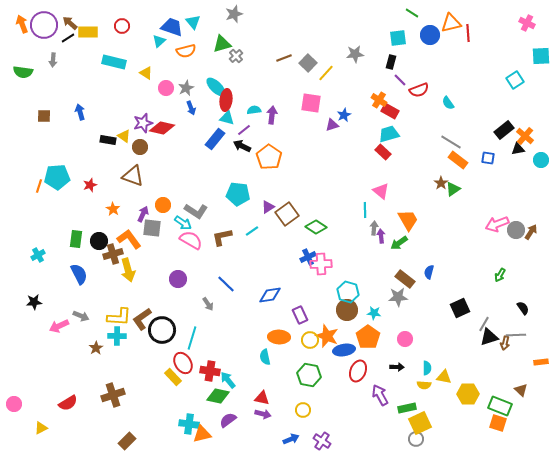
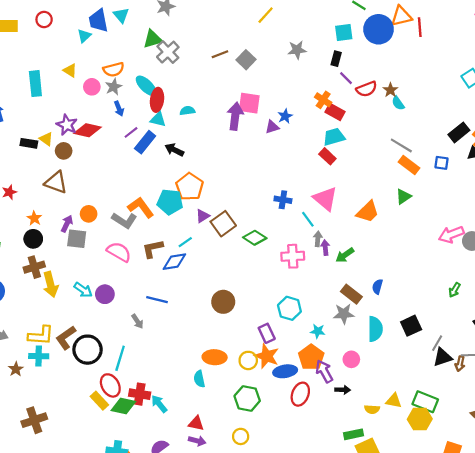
blue trapezoid: (172, 27) -> (98, 21), turned -120
blue circle: (430, 35) -> (379, 29), size x1.4
orange semicircle: (186, 51) -> (114, 69), moved
gray cross: (236, 56) -> (168, 52), size x1.5
cyan rectangle: (114, 62) -> (35, 84), moved, turned 70
yellow line: (326, 73) -> (266, 15), moved
purple arrow: (272, 115) -> (235, 116), moved, size x1.4
purple star: (143, 123) -> (67, 125), turned -30
purple line: (244, 130) -> (131, 132), moved
orange pentagon: (269, 157) -> (190, 187), moved
brown star: (441, 183) -> (390, 90), moved
pink triangle: (381, 191) -> (325, 199), size x1.4
cyan line: (365, 210) -> (308, 219), turned -35
orange trapezoid: (408, 220) -> (368, 212), moved, turned 75
cyan arrow: (183, 223) -> (83, 290), moved
orange L-shape: (129, 239) -> (141, 207), moved
black circle: (99, 241) -> (33, 239), moved
blue cross: (308, 257) -> (283, 200), moved, turned 35
pink cross: (321, 264) -> (293, 256), moved
blue line: (226, 284) -> (157, 300), turned -30
blue diamond: (270, 295) -> (174, 262), moved
brown circle: (347, 310) -> (223, 302), moved
purple rectangle: (300, 315) -> (267, 333), moved
cyan semicircle: (427, 368) -> (375, 329), moved, size x1.6
purple arrow: (380, 395) -> (324, 371), moved
green diamond: (218, 396) -> (123, 406), moved
green rectangle: (500, 406) -> (425, 402), moved

